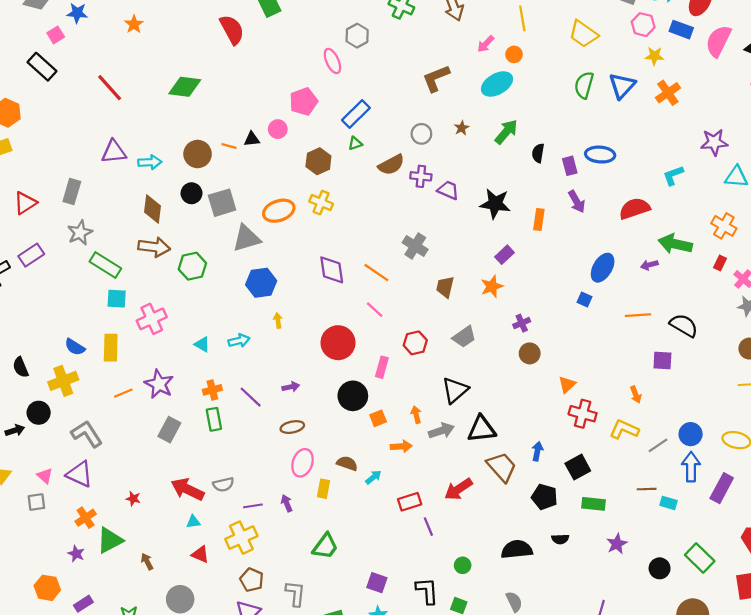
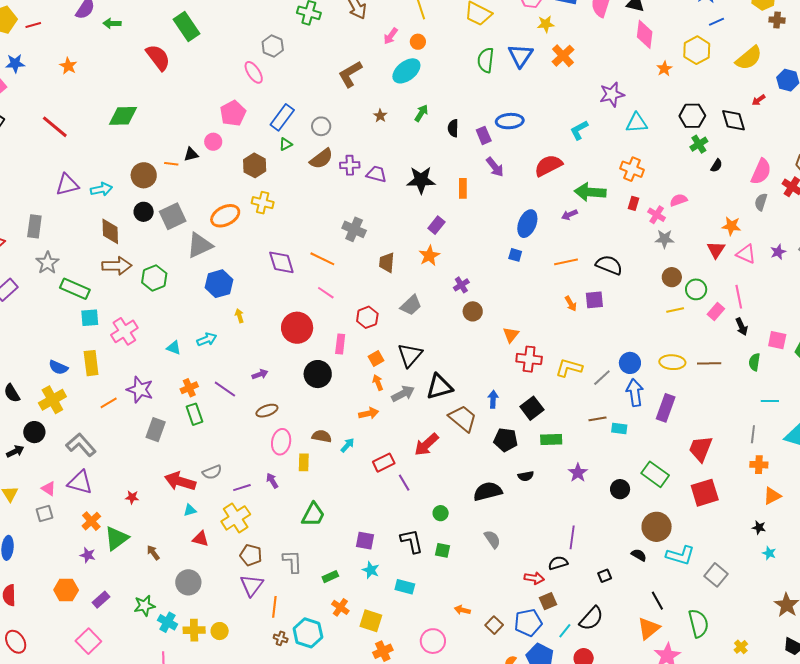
green arrow: (506, 132) -> (421, 113), size x0.7
gray circle: (421, 134) -> (321, 126), moved
orange arrow: (636, 395) -> (571, 304), moved
orange square: (378, 418) -> (376, 358), moved

